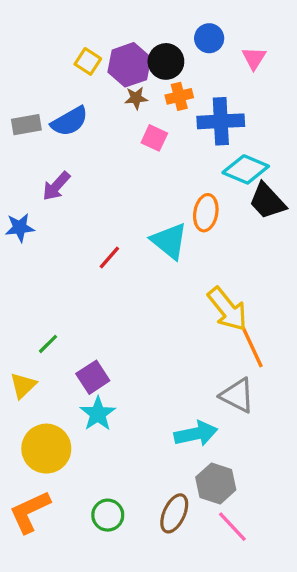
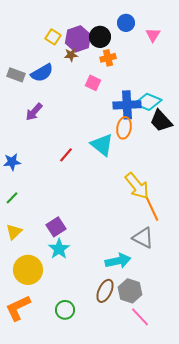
brown star: (136, 98) -> (71, 55), moved
blue cross: (221, 121) -> (127, 105), moved
gray rectangle: (26, 125) -> (16, 75), turned 30
blue star: (20, 228) -> (12, 162), moved
green line: (48, 344) -> (12, 198), moved
brown ellipse: (174, 513) -> (105, 291), moved

